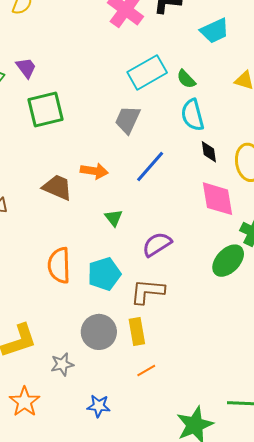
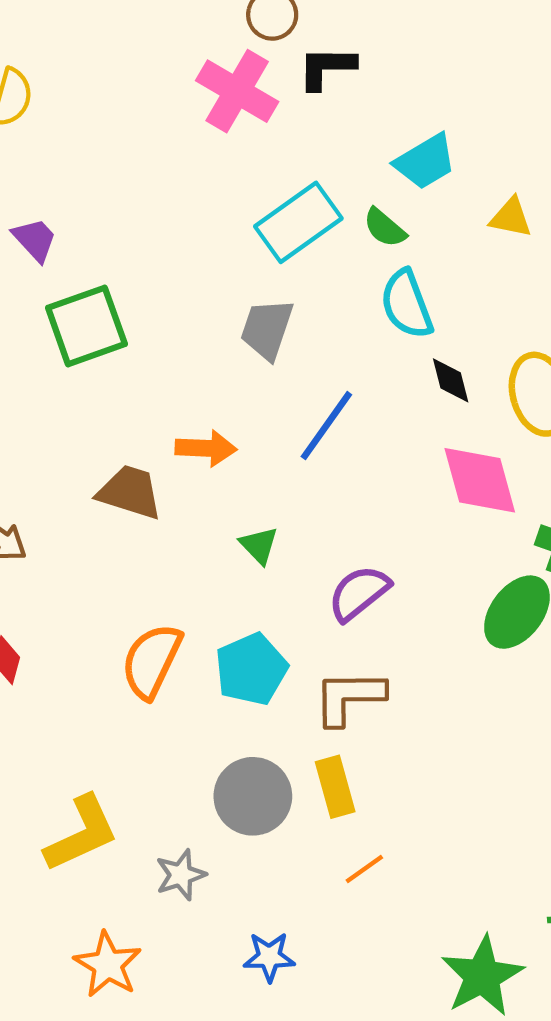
cyan trapezoid: (215, 31) -> (425, 162), moved
orange semicircle: (59, 265) -> (152, 661), turned 33

